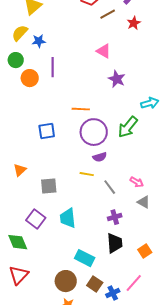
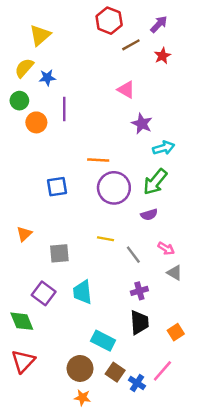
cyan arrow: (150, 103) -> (164, 148), moved
purple semicircle: (100, 157) -> (149, 215), moved
blue cross: (113, 293) -> (137, 383), turned -32

